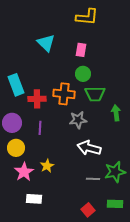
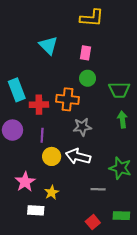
green trapezoid: (95, 94) -> (119, 90), moved
yellow circle: (16, 148) -> (52, 156), moved
white arrow: (89, 148) -> (78, 156), moved
yellow star: (47, 166) -> (52, 192), moved
green star: (115, 172) -> (120, 168), moved, turned 30

